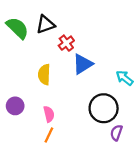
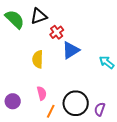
purple circle: (15, 106) -> (13, 101), moved
black circle: (104, 108) -> (76, 103), moved
orange line: (49, 135) -> (51, 111), moved

